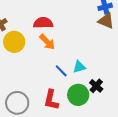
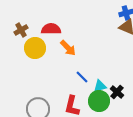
red semicircle: (43, 23) -> (51, 29), moved
cyan triangle: (79, 67) -> (100, 86), moved

